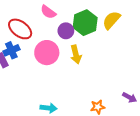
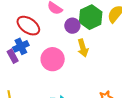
pink circle: (47, 53) -> (53, 59), moved

